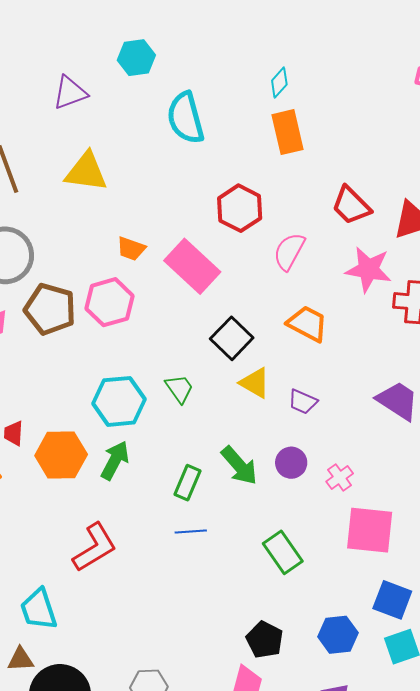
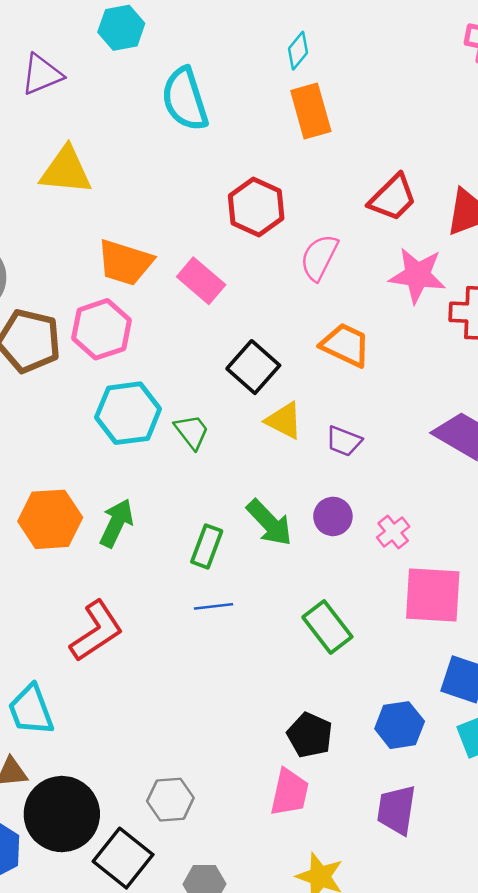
red trapezoid: (351, 205) -> (393, 198), turned -87
orange trapezoid: (131, 249) -> (125, 262), size x1.6
pink rectangle: (192, 266) -> (201, 281), size x0.7
cyan hexagon: (119, 401) -> (128, 413), moved

